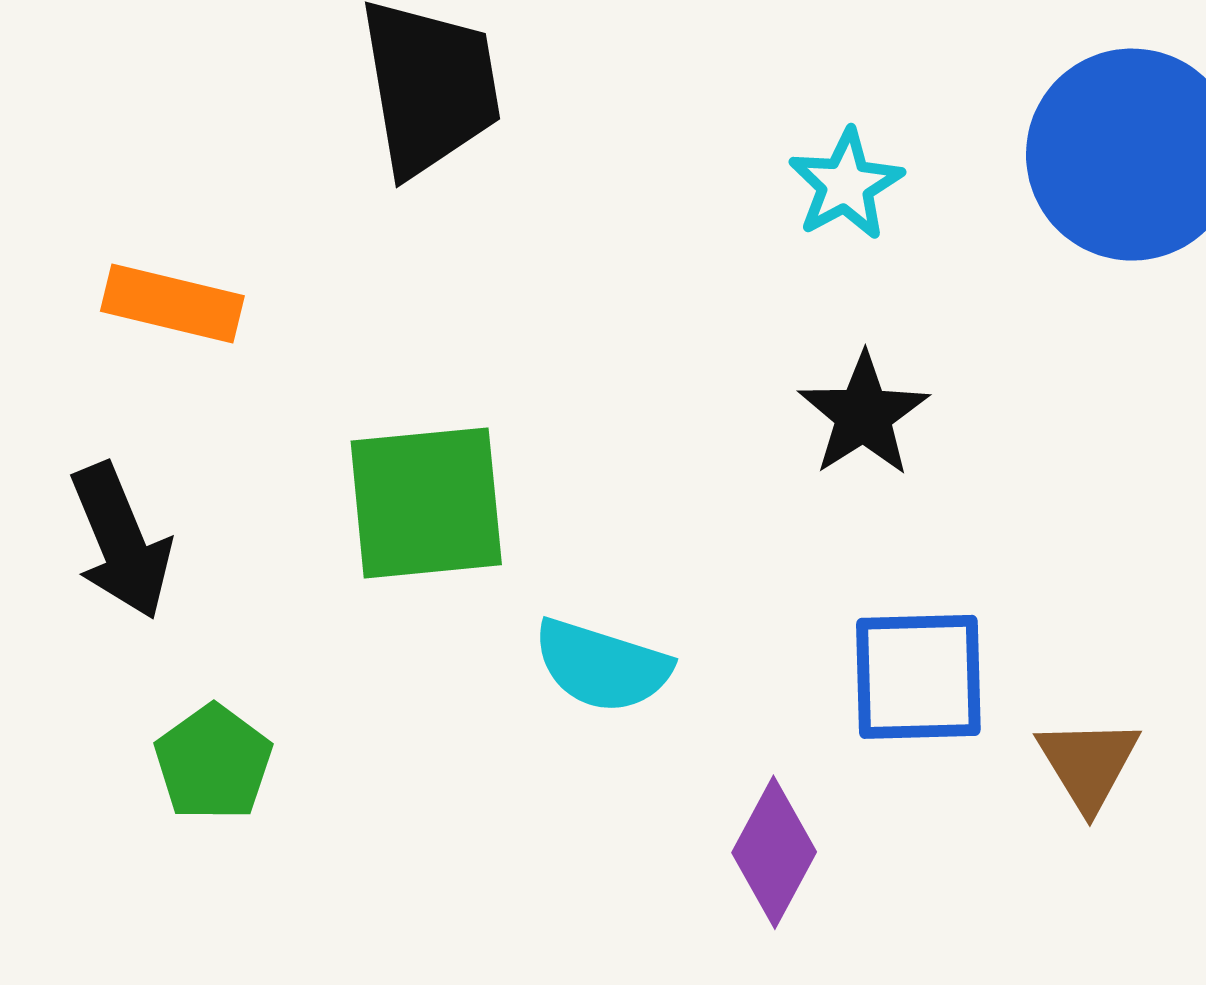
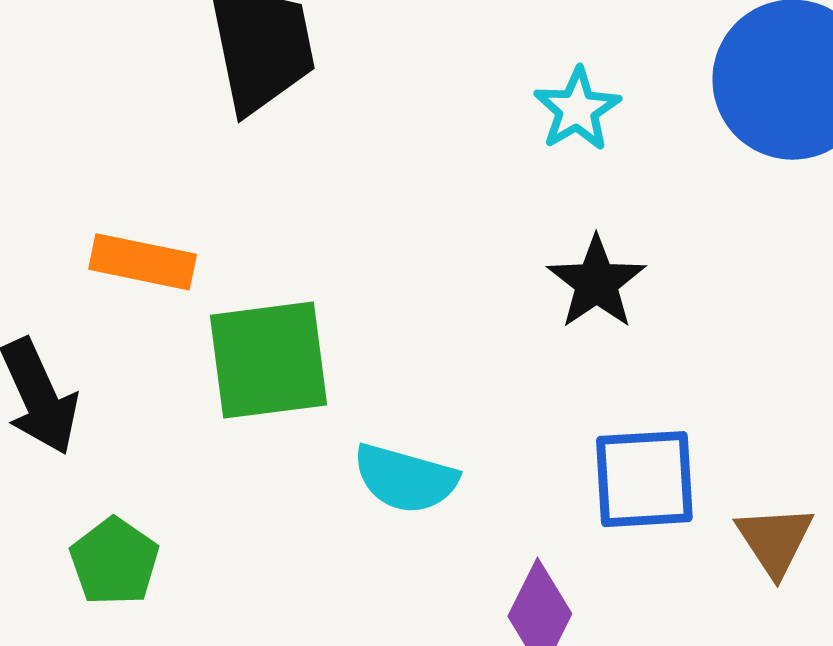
orange rectangle: (172, 304) -> (143, 262), moved

